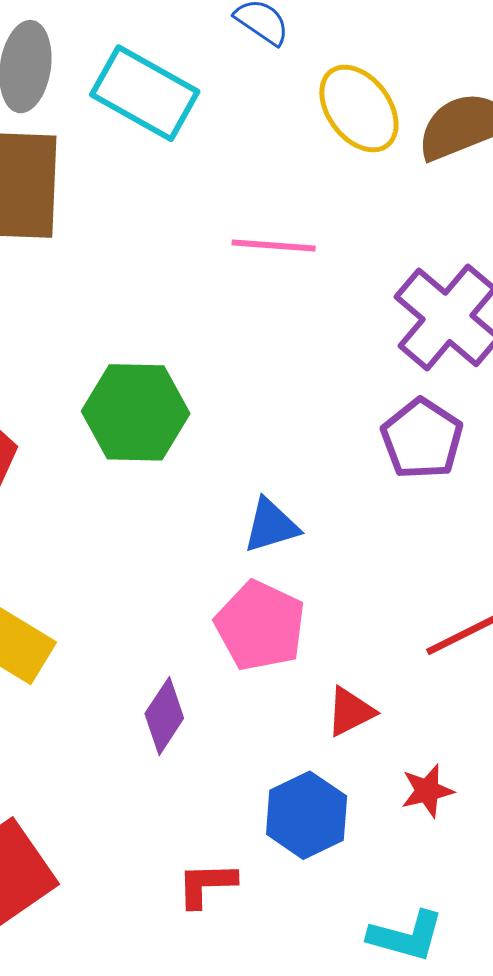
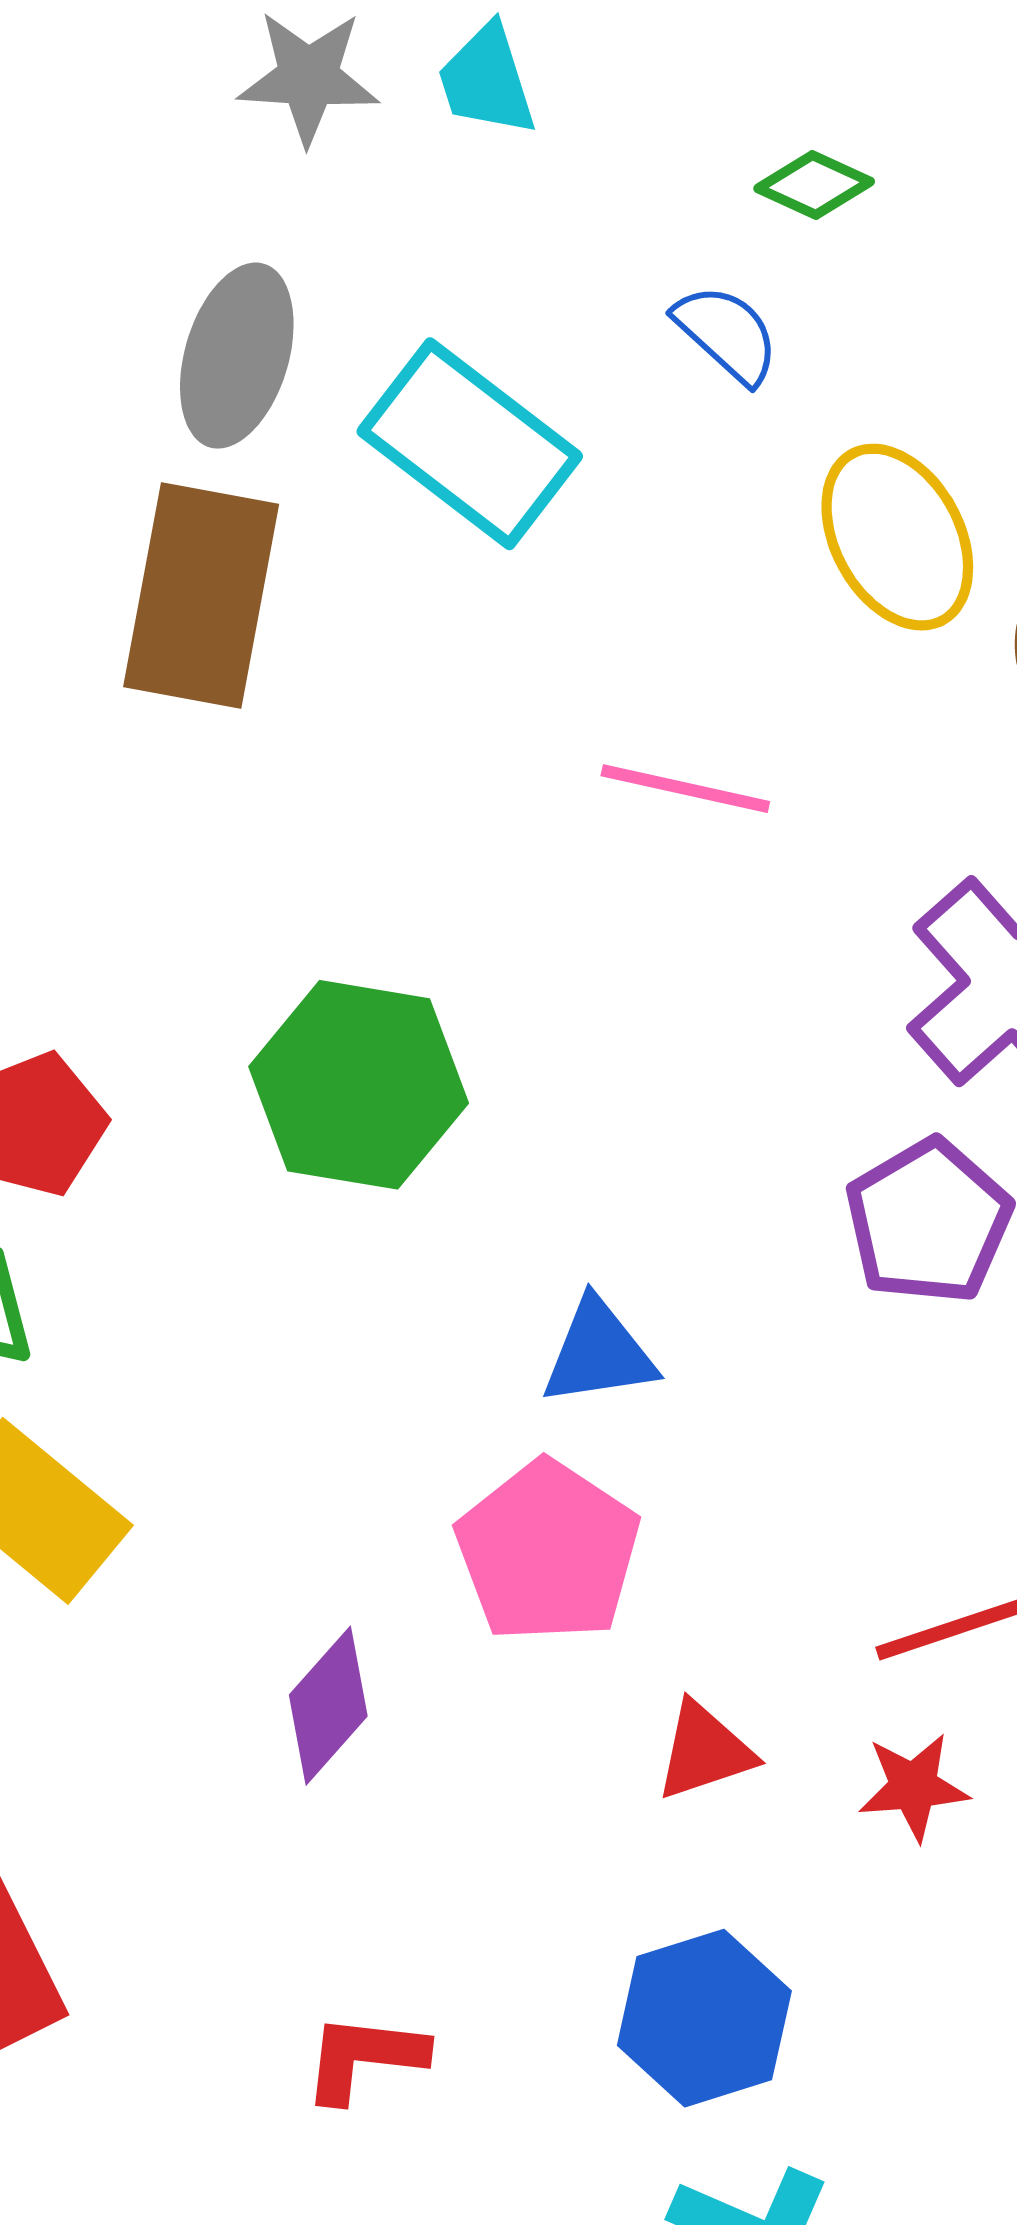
red star: (427, 791) -> (914, 1787), moved
blue hexagon: (307, 815) -> (704, 2018), moved

